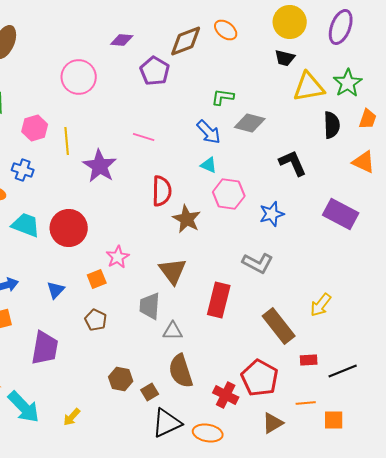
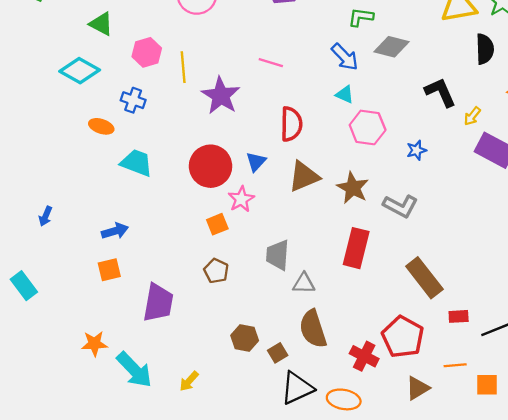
blue star: (272, 214) -> (416, 150), size x0.7
brown star: (187, 219) -> (353, 188), moved
red circle: (69, 228) -> (211, 166), moved
brown triangle: (173, 271) -> (304, 176), moved, turned 44
blue triangle: (56, 290) -> (256, 162), moved
yellow arrow: (321, 305) -> (472, 116), moved, size x0.7

